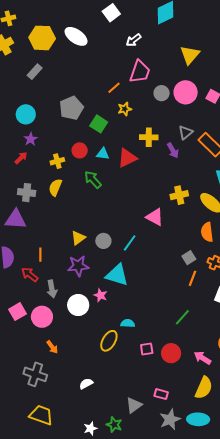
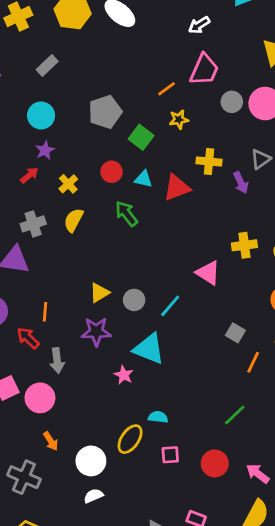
gray rectangle: (35, 72) -> (47, 65), moved
yellow cross: (57, 161) -> (68, 184), moved, turned -32
gray cross: (27, 193) -> (33, 224), turned -30
gray square: (189, 258) -> (235, 333), moved, turned -32
white circle: (78, 305) -> (91, 461), moved
pink square: (147, 349) -> (170, 455), moved

